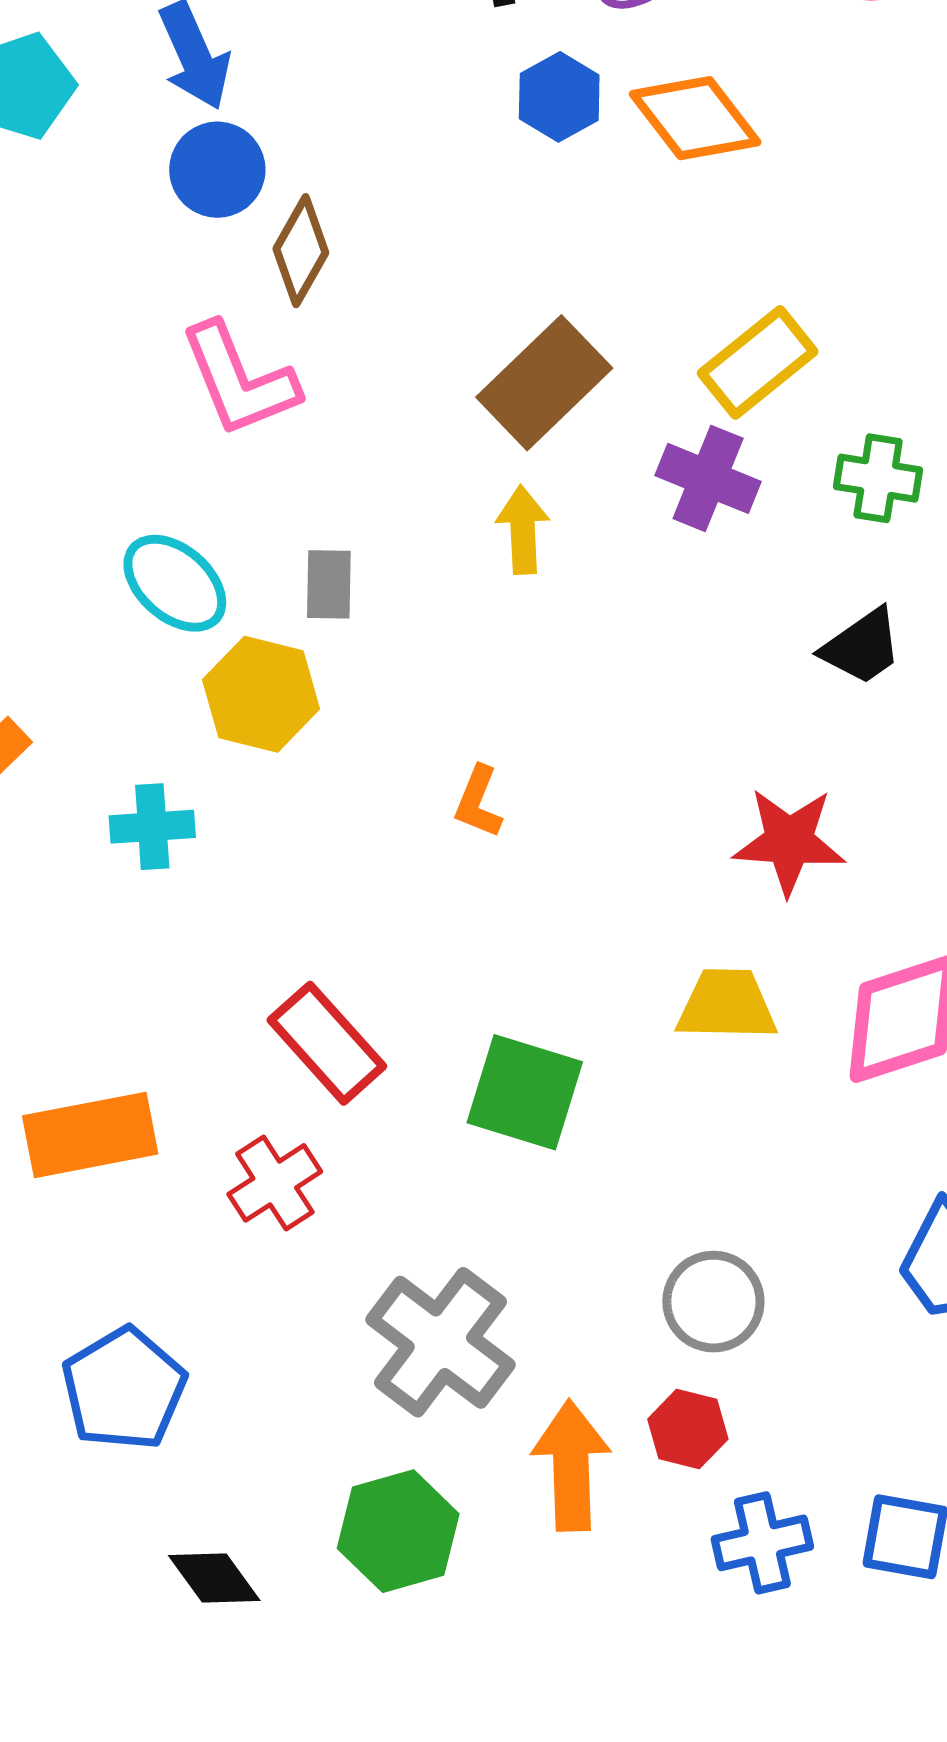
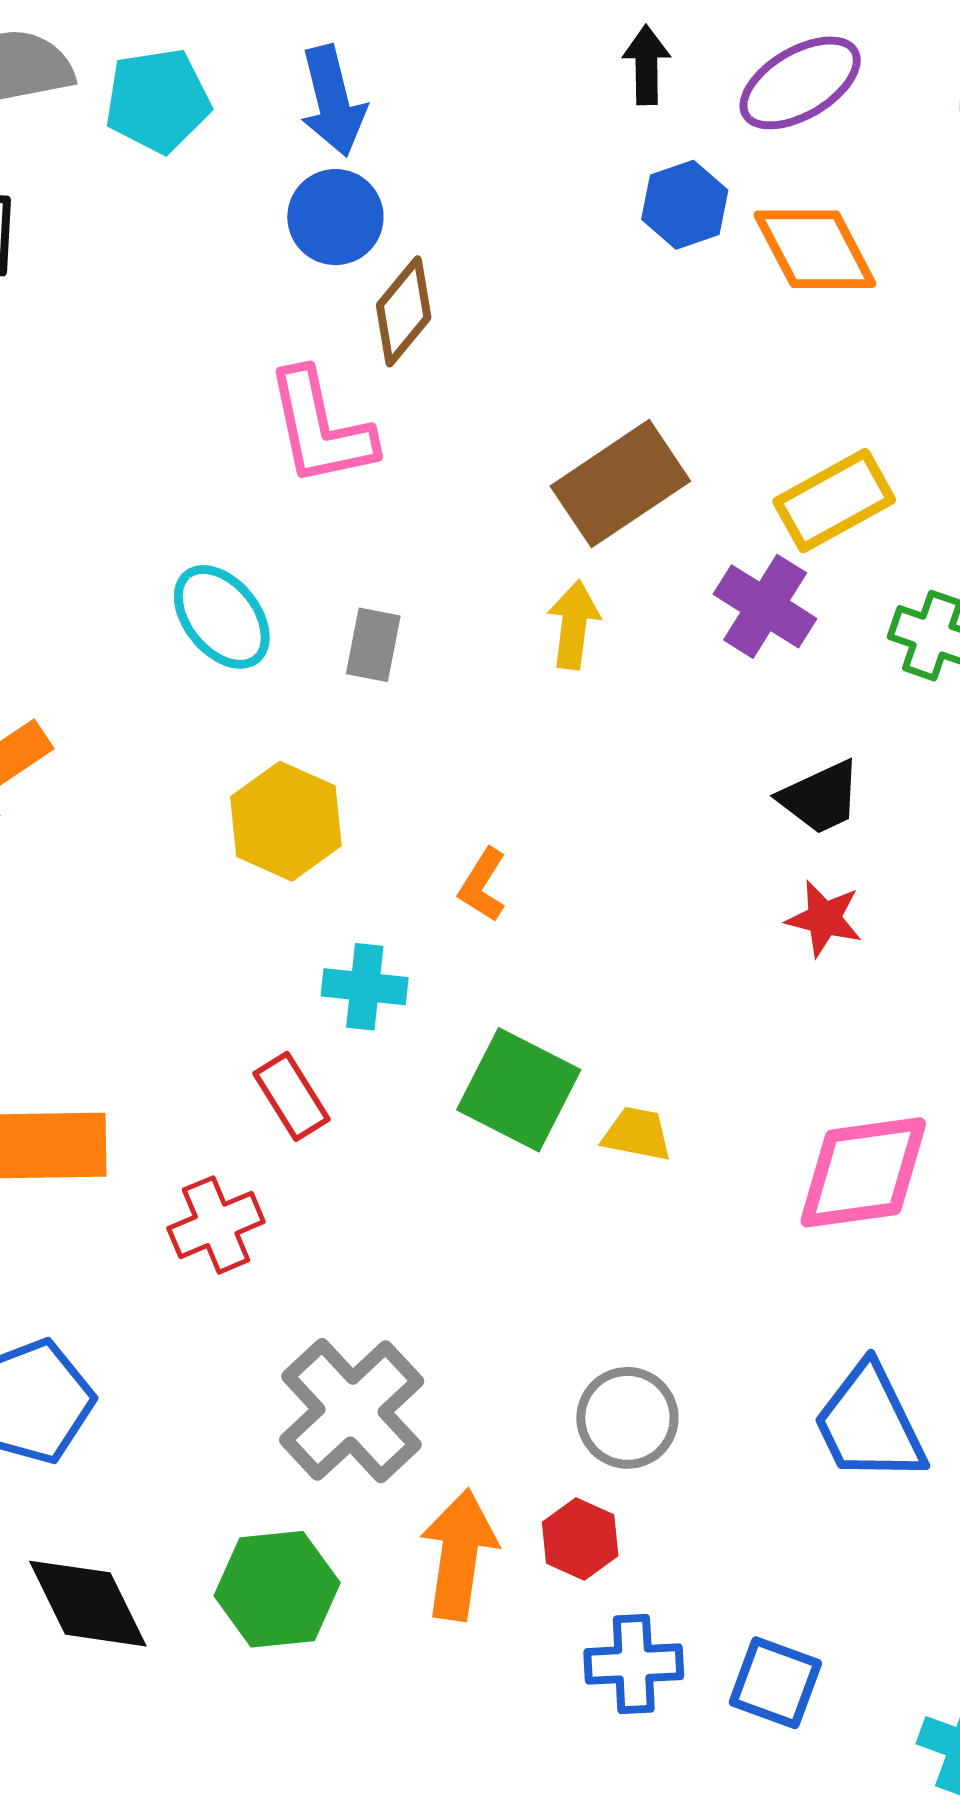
black trapezoid: (862, 647) -> (820, 797), moved
yellow hexagon: (261, 694) -> (286, 821), moved
cyan cross: (152, 827) -> (365, 987), moved
red star: (789, 841) -> (824, 919), moved, size x0.7
yellow trapezoid: (727, 1005) -> (637, 1134), moved, size x0.7
red rectangle: (327, 1043) -> (292, 1096), size x0.7
green square: (525, 1092) -> (519, 1090), moved
black diamond: (214, 1578) -> (88, 1604), size x1.4

